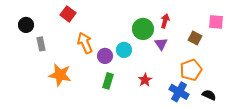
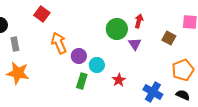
cyan circle: (124, 50) -> (97, 65), moved
orange pentagon: (191, 70) -> (183, 70), moved
orange star: (60, 75) -> (18, 73), moved

